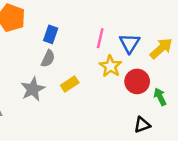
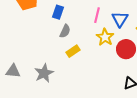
gray semicircle: (48, 59) -> (65, 31), moved
gray star: (33, 89) -> (44, 73), moved

